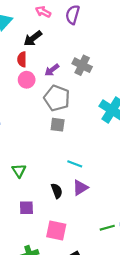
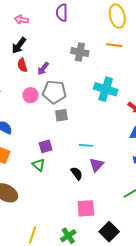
purple semicircle: (73, 15) -> (62, 13), moved
red semicircle: (22, 59) -> (22, 65), moved
gray cross: (82, 65) -> (80, 52), moved
pink circle: (27, 80) -> (31, 95), moved
purple square: (26, 208) -> (46, 146), moved

